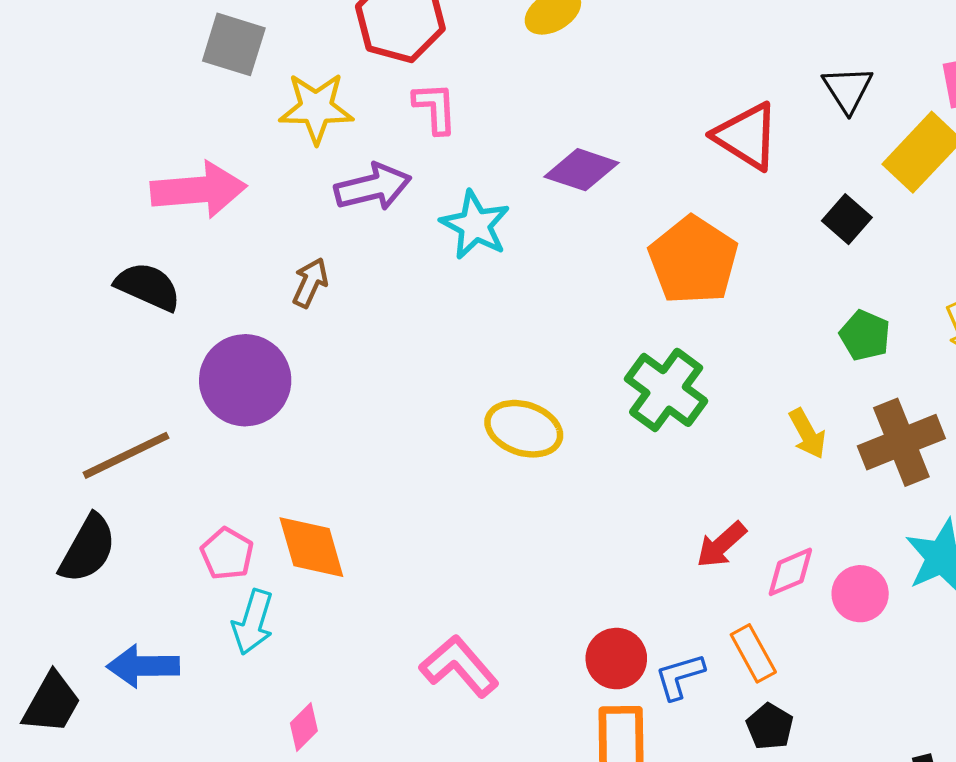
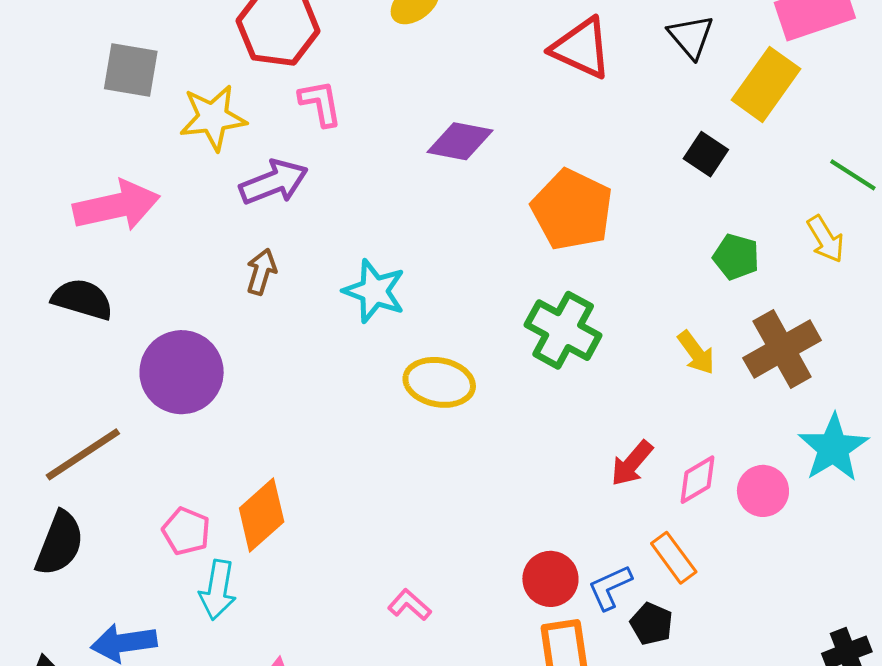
red triangle: (746, 136) -> (581, 48), moved
cyan star: (475, 225) -> (374, 291), moved
brown arrow: (310, 283) -> (261, 272), moved
orange diamond: (311, 547) -> (262, 515), turned 72
pink L-shape: (459, 666) -> (409, 605), size x0.6
black pentagon: (770, 726) -> (651, 624), moved

